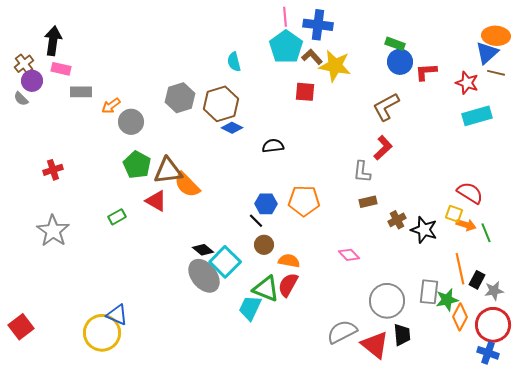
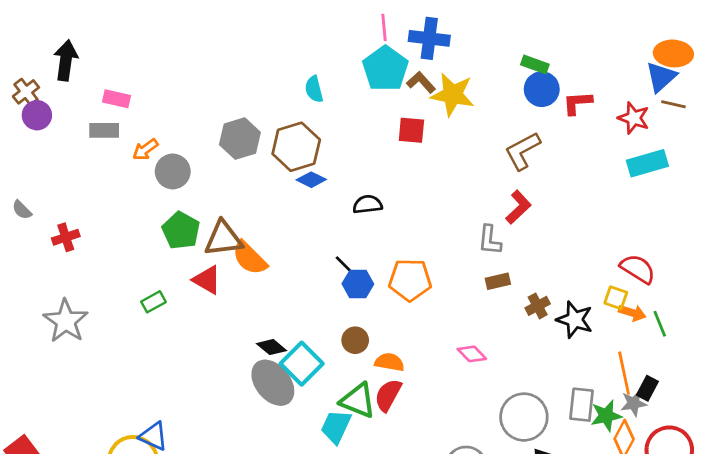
pink rectangle: (61, 69) -> (116, 99), moved
gray semicircle: (21, 99) -> (22, 210), moved
black line: (256, 221) -> (344, 265), moved
gray star: (494, 291) -> (634, 403), moved

